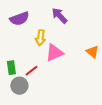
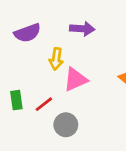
purple arrow: (59, 16) -> (82, 29), turned 138
gray circle: (19, 86) -> (66, 125), moved

